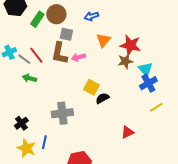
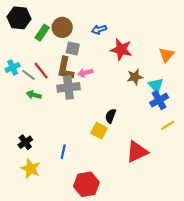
orange triangle: (103, 40) -> (166, 55), moved
red star: (130, 45) -> (121, 50), moved
yellow square: (91, 87) -> (99, 131), moved
black semicircle: (102, 98) -> (111, 116), turned -40
gray cross: (62, 113) -> (68, 87), moved
red triangle: (127, 132) -> (137, 152), size x1.6
blue line: (44, 142) -> (63, 152), moved

